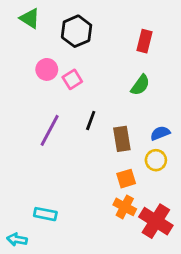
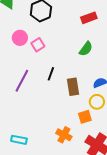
red rectangle: (145, 41) -> (89, 18), turned 56
orange square: (126, 179) -> (85, 117), moved
orange cross: (125, 207) -> (64, 135), moved

